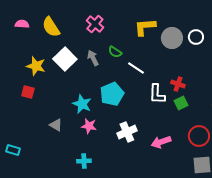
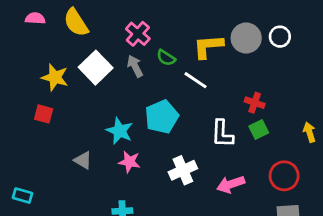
pink cross: (95, 24) -> (138, 34), moved
yellow L-shape: (145, 27) -> (208, 46), moved
white L-shape: (157, 94) -> (222, 134), moved

